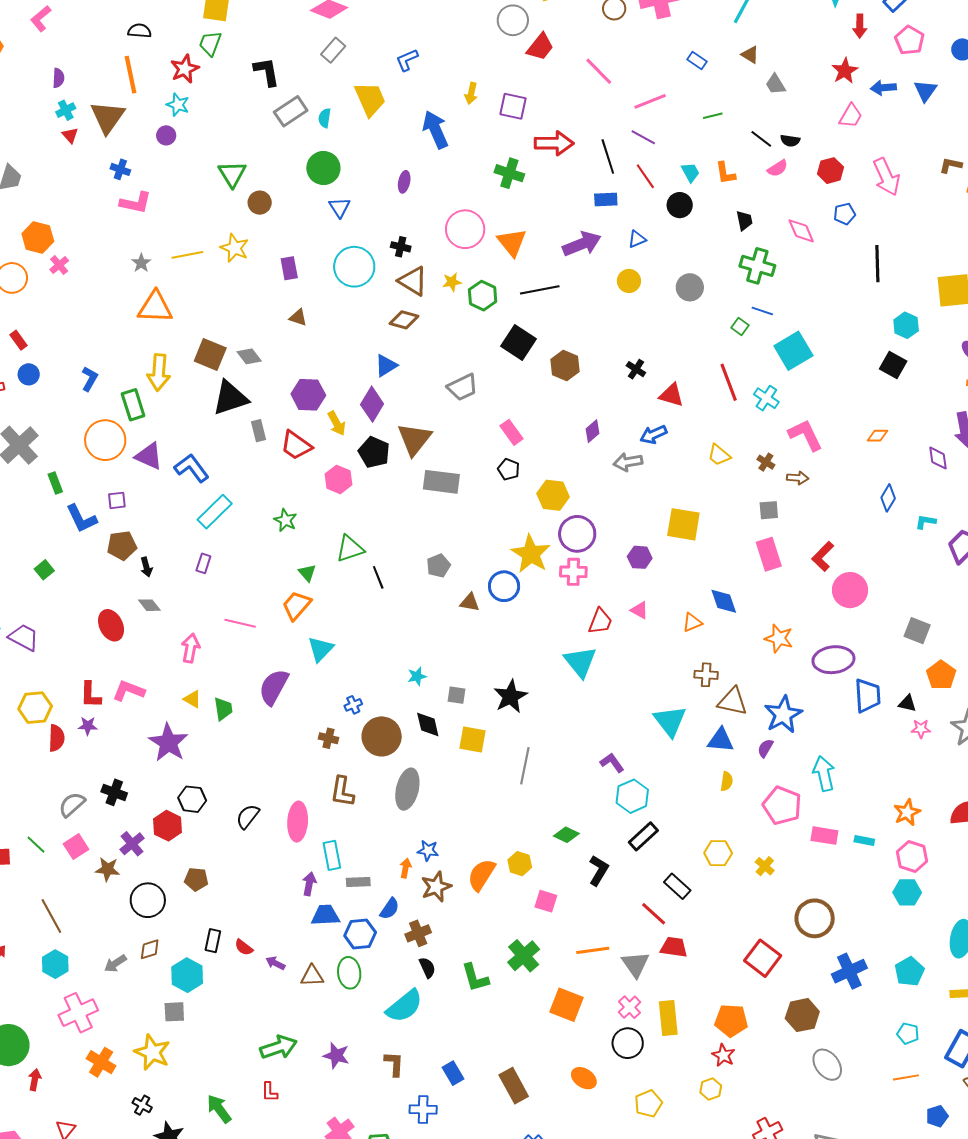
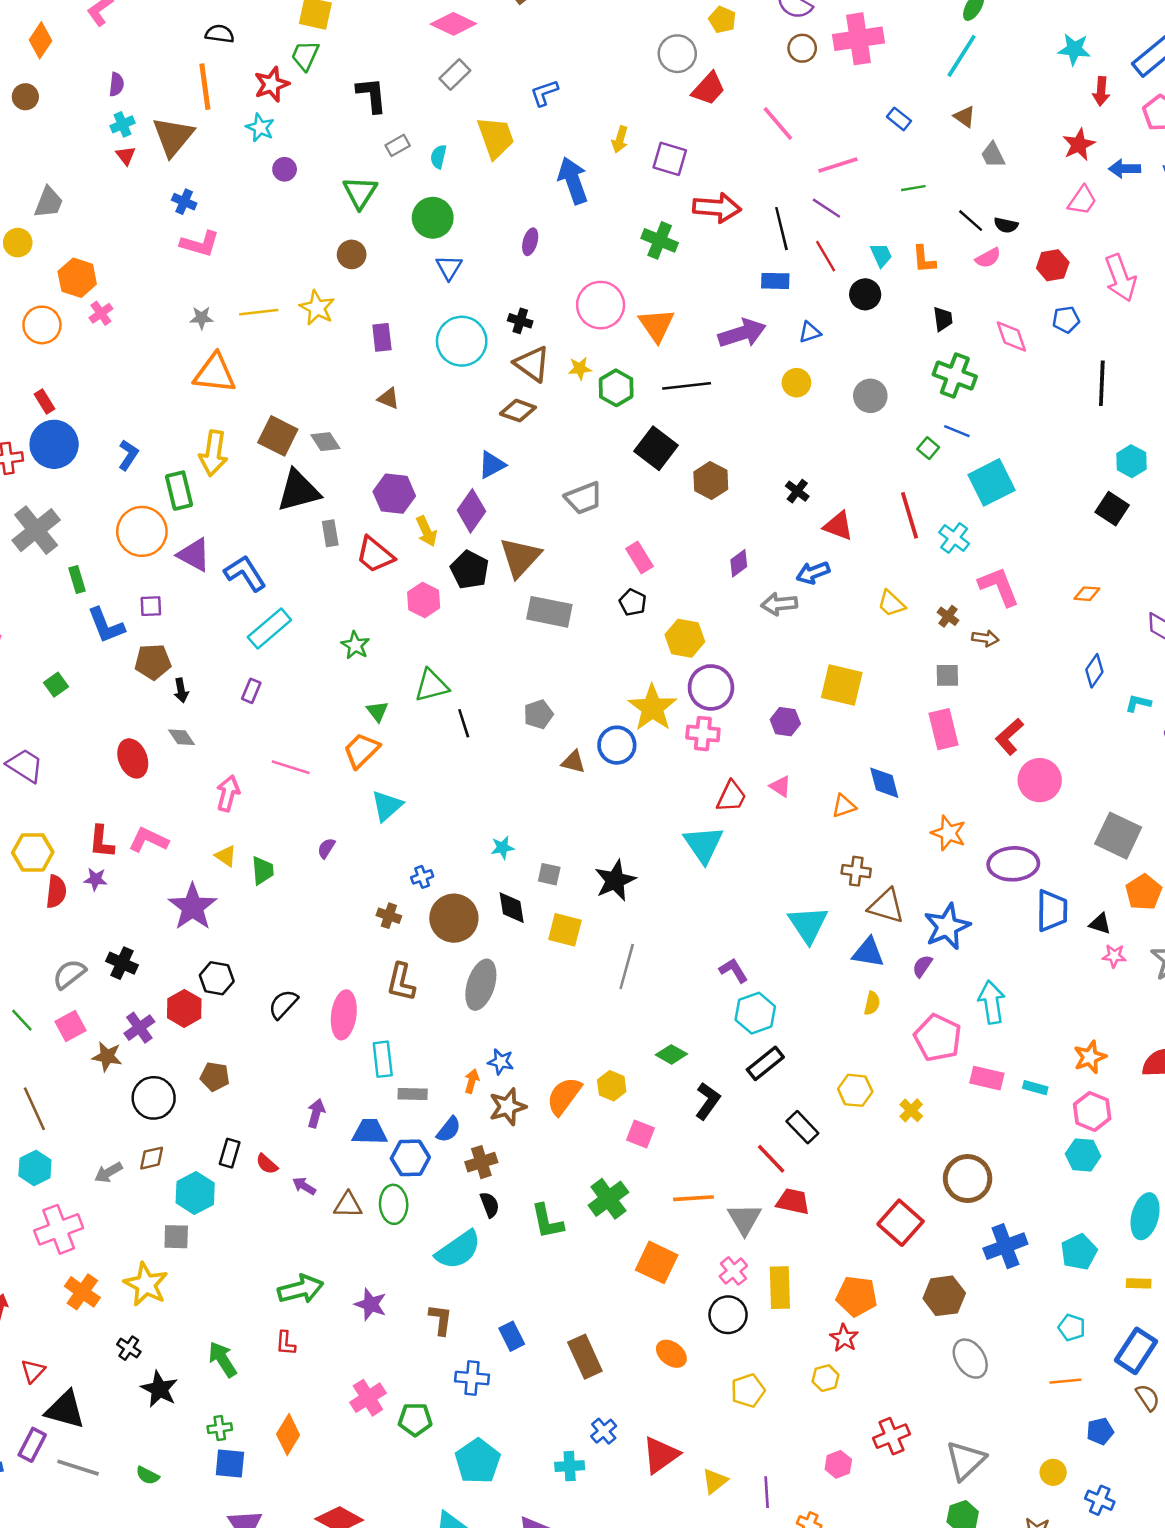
gray rectangle: (291, 111) -> (398, 145), size x0.6
purple circle: (166, 135) -> (285, 169), moved
green triangle: (232, 174) -> (360, 192), moved
gray star: (141, 263) -> (202, 318), turned 30
blue circle: (29, 374) -> (54, 444), size x1.8
gray square: (917, 631) -> (1118, 836), size x1.4
purple semicircle: (274, 687) -> (326, 848), size x0.5
purple arrow: (309, 884) -> (316, 1113), moved

